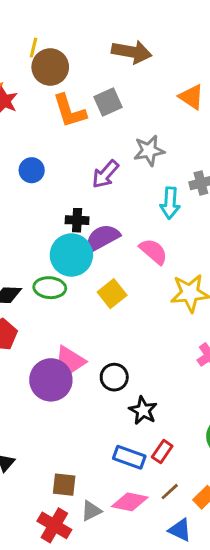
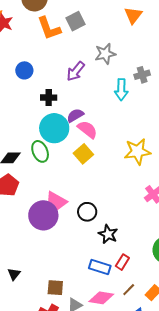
orange triangle: (191, 97) -> (133, 15), turned 36
black cross: (77, 220) -> (49, 98), moved
purple semicircle: (102, 238) -> (75, 115), size x0.7
pink semicircle: (153, 251) -> (87, 129), moved
green ellipse: (50, 288) -> (40, 151), turned 65

